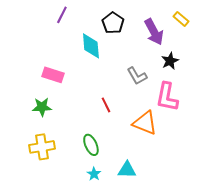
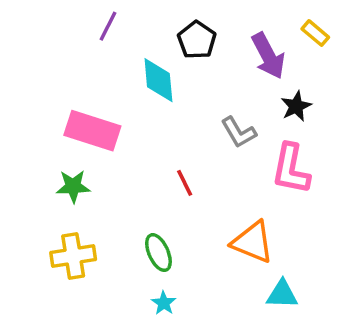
pink rectangle: (53, 75) -> (92, 131), size x1.4
orange triangle: (145, 123) -> (253, 242), moved
cyan triangle: (127, 170) -> (282, 294), moved

